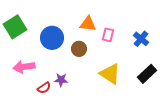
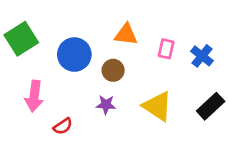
pink rectangle: (108, 35) -> (166, 49), moved
pink arrow: (24, 67) -> (34, 96), turned -75
purple star: (61, 80) -> (106, 105), moved

